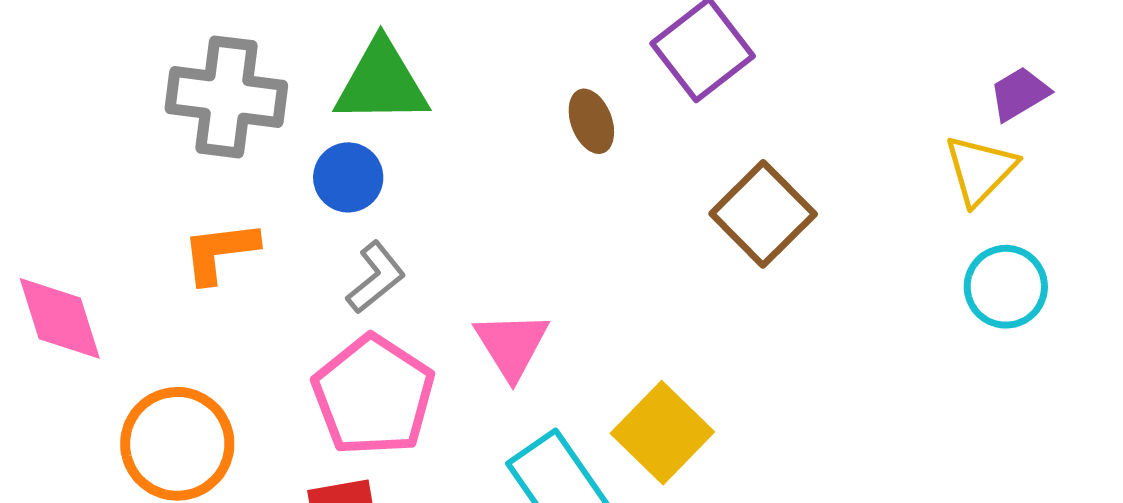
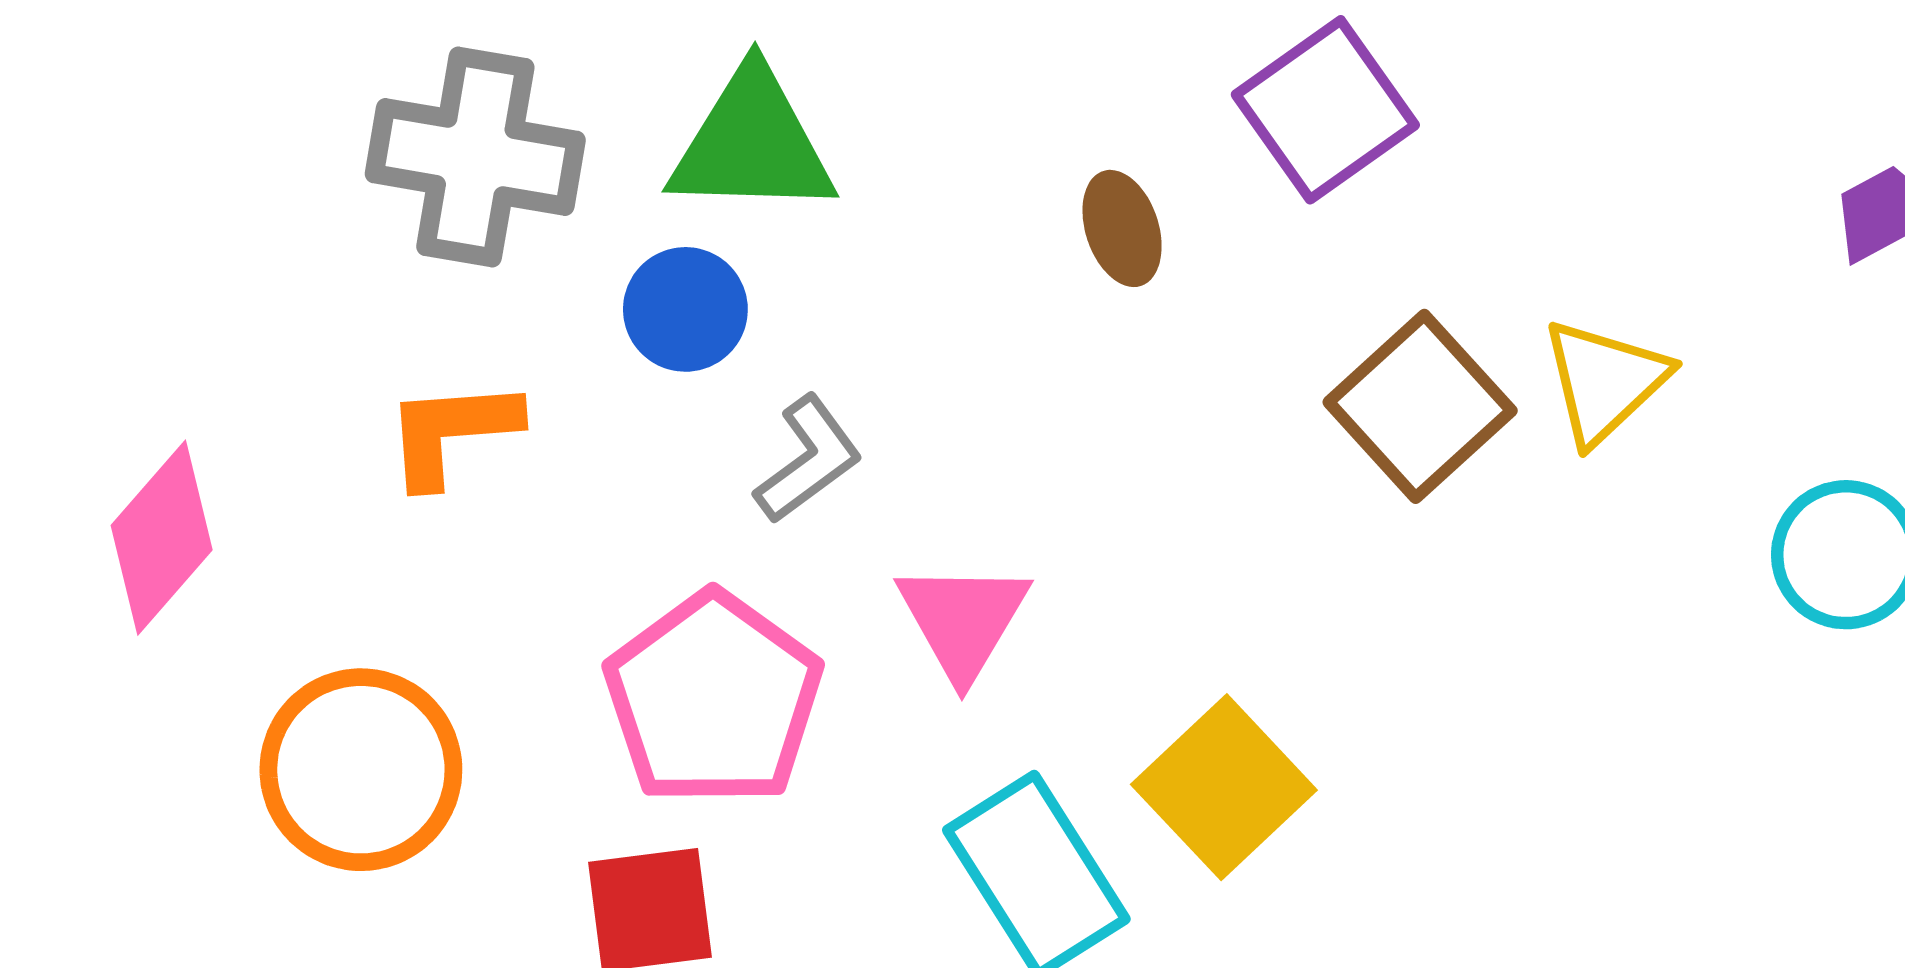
yellow triangle: (980, 170) -> (1605, 381), moved
gray L-shape: (376, 278) -> (808, 459), moved
pink diamond: (60, 318) -> (162, 538), turned 56

